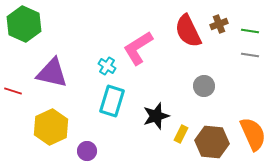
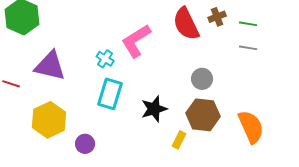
yellow rectangle: (181, 134) -> (179, 140), moved
brown hexagon: (212, 142) -> (203, 115), moved

